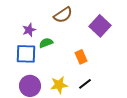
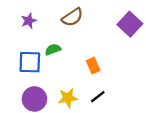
purple square: (100, 26) -> (130, 24), moved
purple star: (29, 30) -> (29, 21), moved

